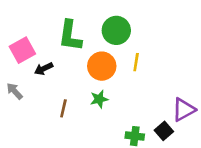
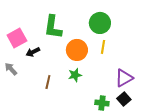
green circle: (116, 30) -> (100, 23), moved
purple triangle: (184, 110) -> (124, 78), moved

